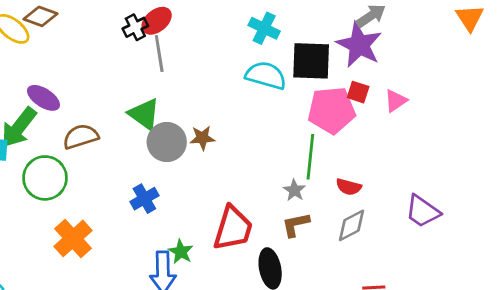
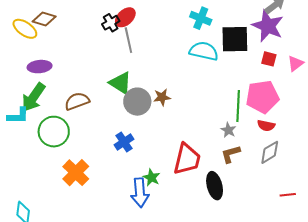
purple ellipse: (44, 98) -> (40, 67), moved, turned -35
pink pentagon: (332, 110) -> (262, 97), moved

